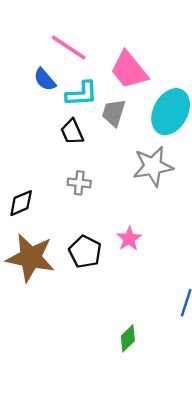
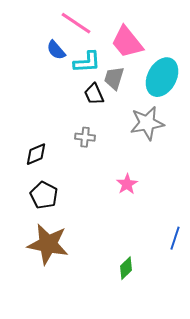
black trapezoid: (72, 132) -> (94, 94), moved
black pentagon: (85, 252) -> (44, 195), moved
brown star: (31, 258) -> (48, 244), moved

